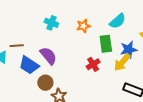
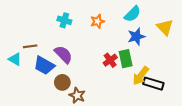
green rectangle: (106, 44) -> (126, 59), moved
blue star: (129, 50) -> (136, 37), moved
yellow arrow: (122, 62) -> (141, 76), moved

